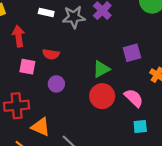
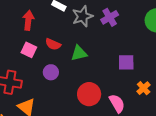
gray star: (74, 17) -> (82, 16), turned -30
green triangle: (101, 69) -> (79, 53), moved

